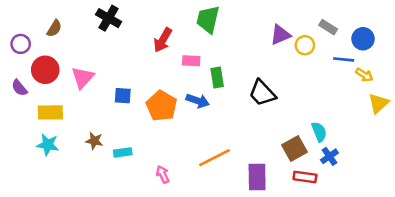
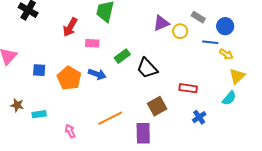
green rectangle: (217, 78) -> (122, 56), moved, turned 63
cyan semicircle: (319, 132) -> (229, 98), moved, turned 63
brown square: (295, 149) -> (157, 106), moved
red rectangle: (305, 177) -> (188, 88), moved

